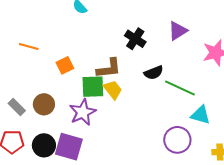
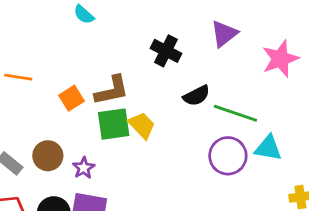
brown L-shape: (109, 68) -> (112, 90), moved
purple star: (83, 112) -> (84, 168), moved, size x0.6
purple circle: (177, 140) -> (228, 156), moved

